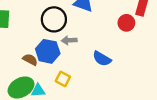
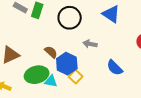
black circle: (54, 19) -> (70, 18), moved
blue hexagon: (48, 51) -> (67, 64), moved

